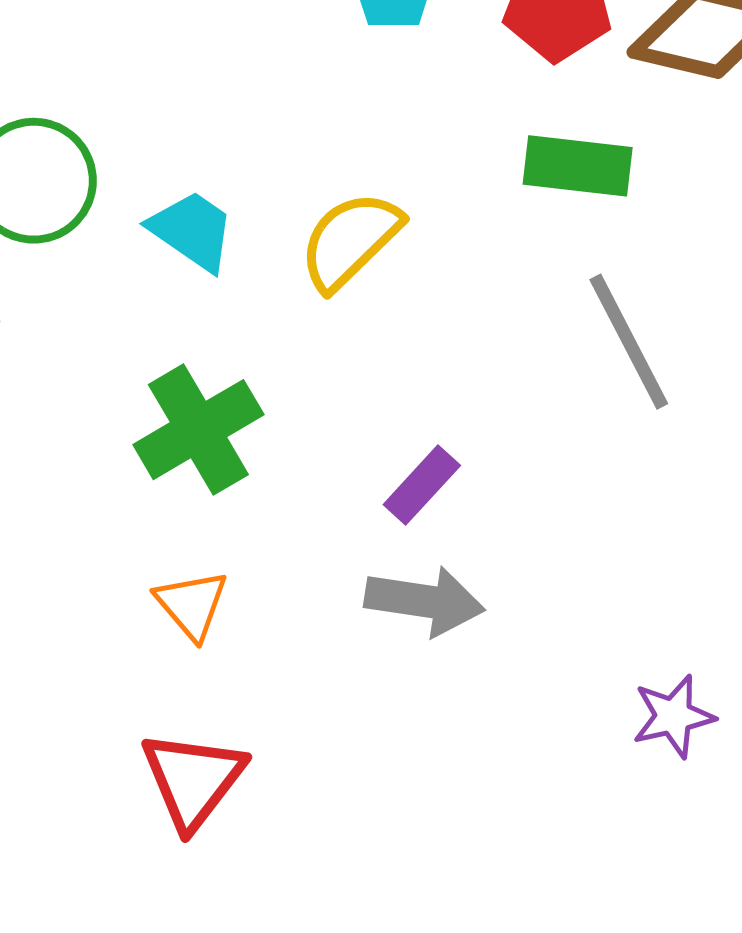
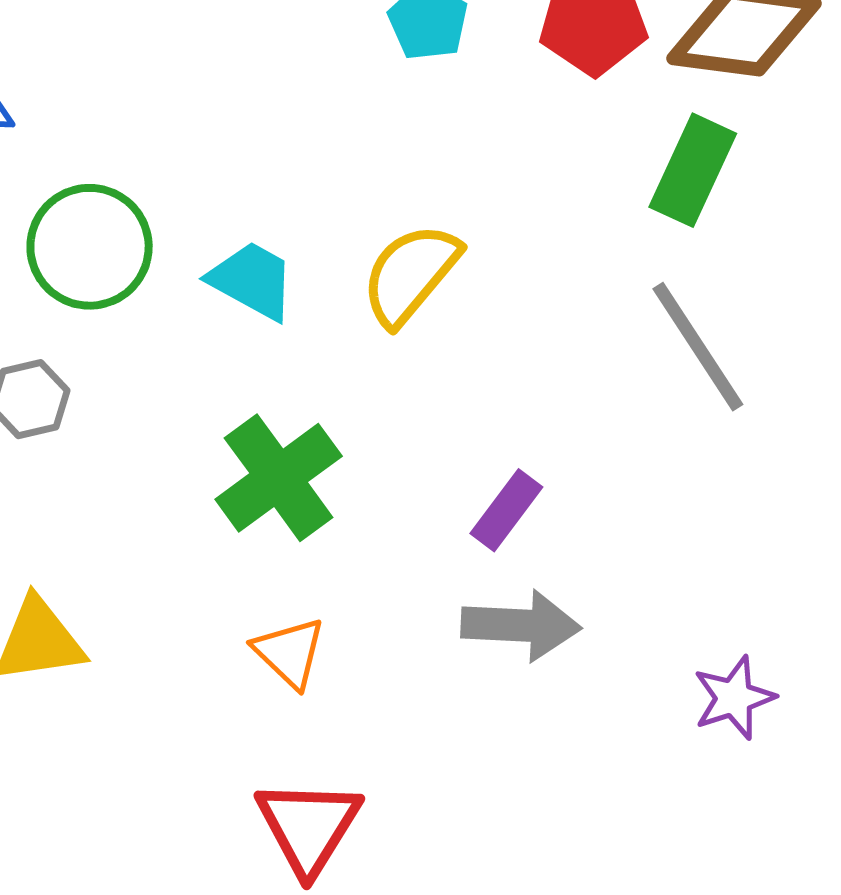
green rectangle: (578, 166) -> (693, 170), moved, turned -66
purple star: (673, 716) -> (734, 698), moved

